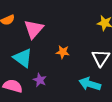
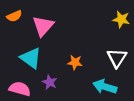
orange star: (63, 52) -> (75, 62), moved

